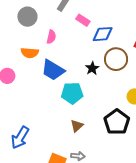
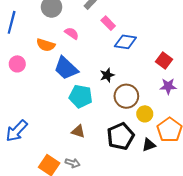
pink semicircle: (51, 37) -> (72, 33), turned -80
brown circle: (116, 59) -> (126, 96), moved
brown triangle: (77, 126) -> (78, 131), turned 48

